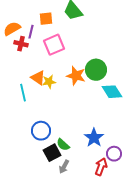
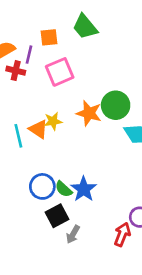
orange triangle: (38, 78) -> (38, 129), moved
blue star: (94, 138) -> (84, 189), moved
green semicircle: (63, 145) -> (64, 189), moved

